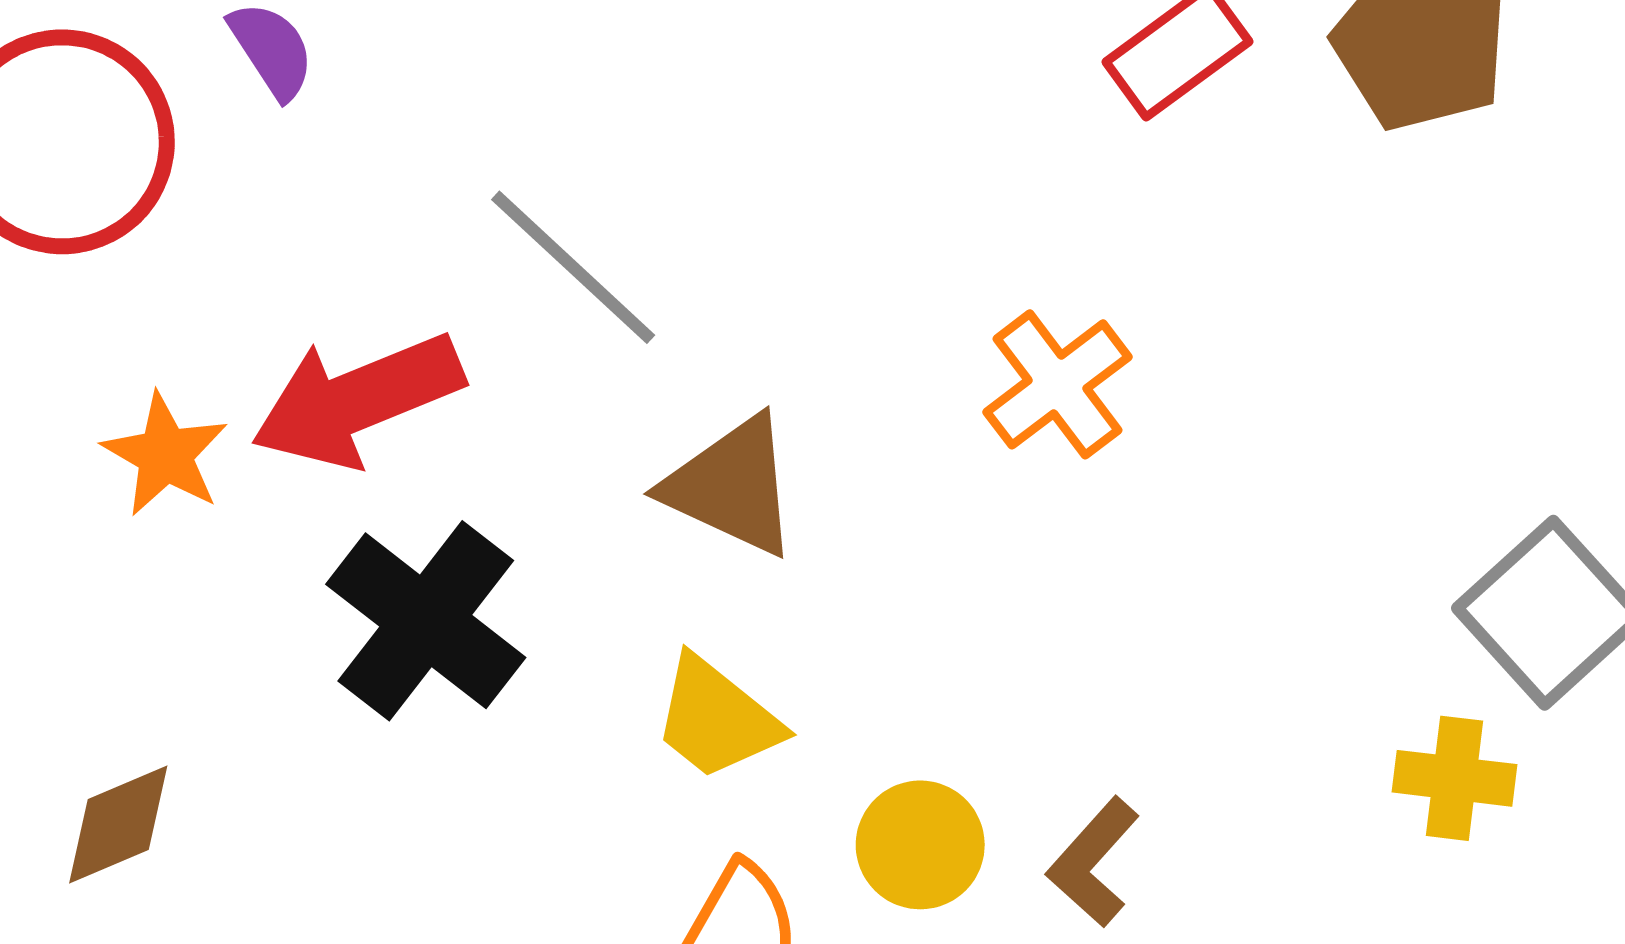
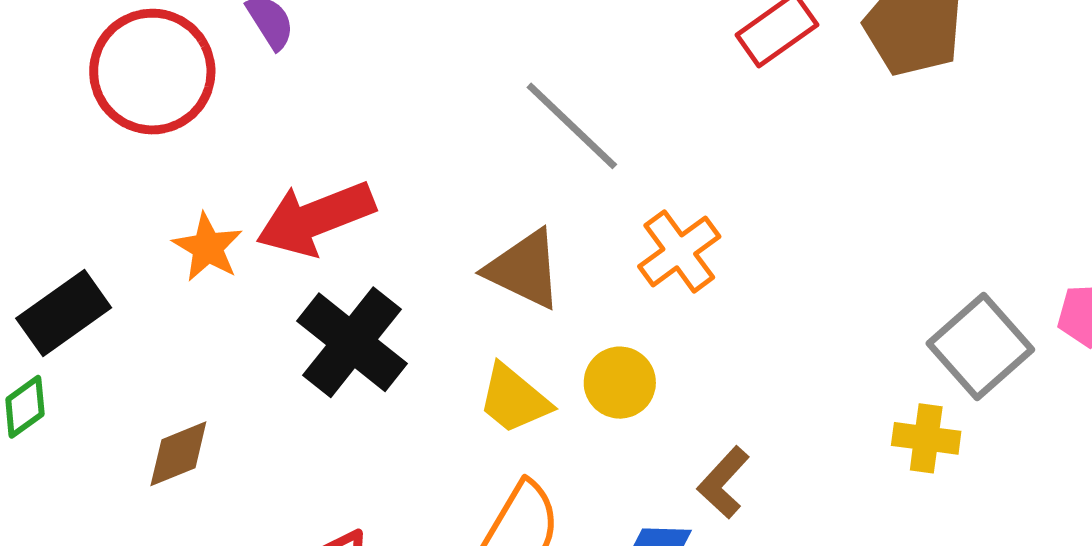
gray line: (573, 267) -> (572, 126), moved
orange cross: (1057, 384) -> (679, 251), moved
yellow circle: (920, 845) -> (620, 383), moved

